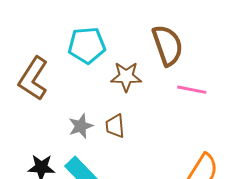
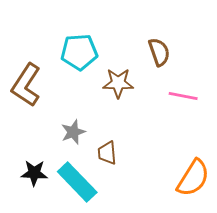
brown semicircle: (168, 45) -> (159, 52), size x0.7
brown trapezoid: (115, 126) -> (107, 153), moved

